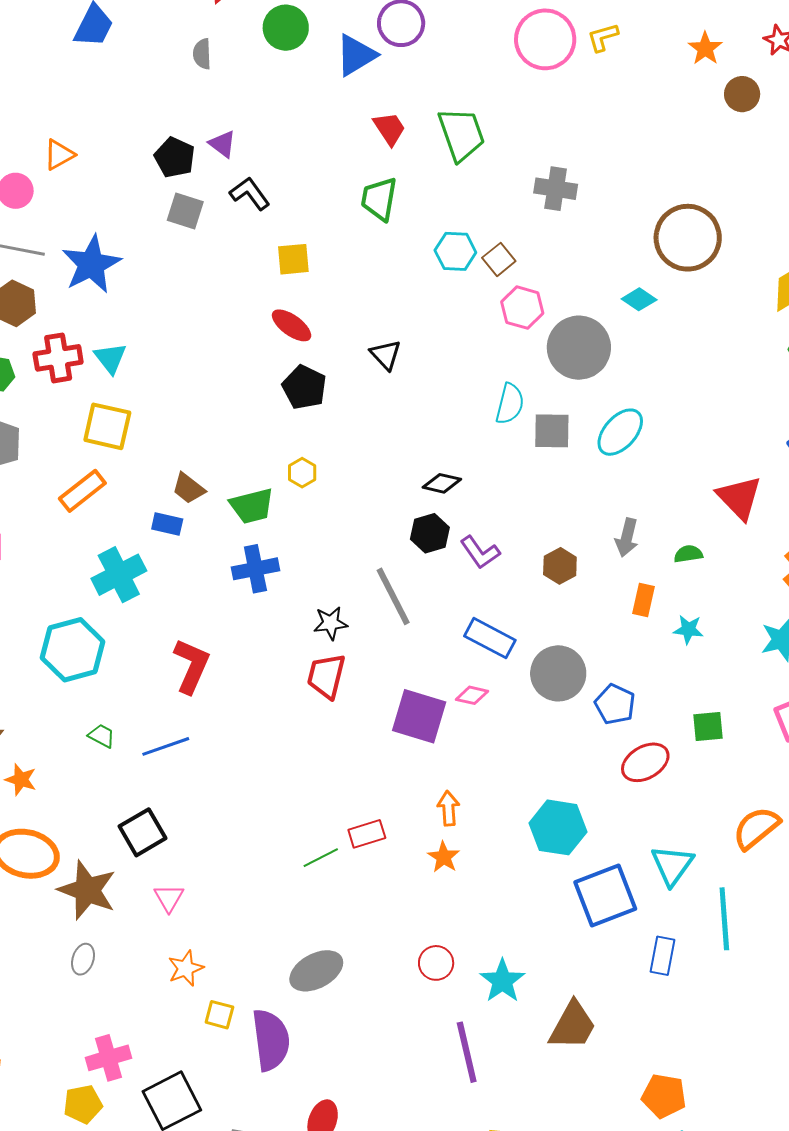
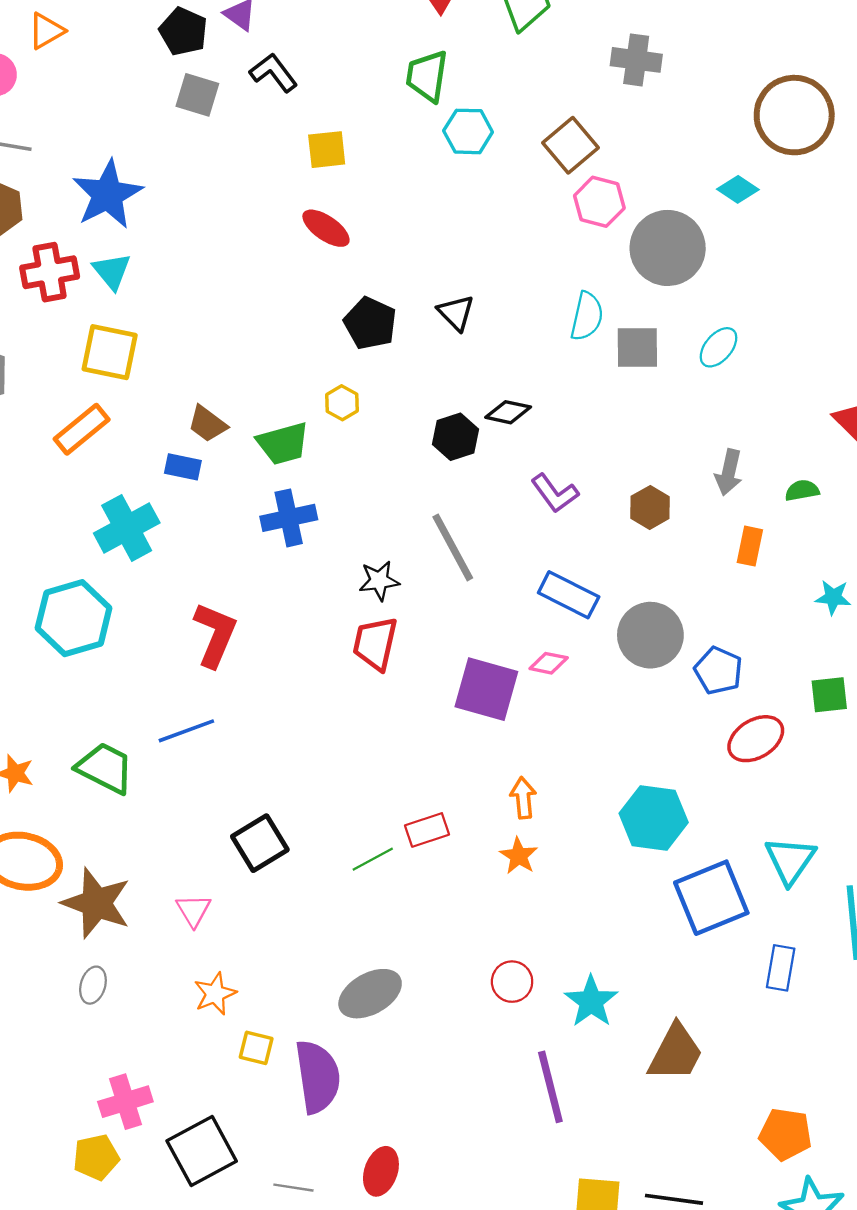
cyan hexagon: (455, 251) -> (468, 131), moved
brown square: (499, 259) -> (570, 145), size x1.4
blue star: (91, 264) -> (107, 194), moved
black triangle: (386, 355) -> (456, 313), moved
black pentagon: (304, 387) -> (370, 323), moved
cyan ellipse: (620, 432) -> (718, 347), size x0.7
black hexagon: (430, 533) -> (455, 437), moved
cyan star: (688, 630) -> (833, 597), moved
green trapezoid: (102, 736) -> (105, 768), moved, size x1.8
black square: (142, 832) -> (260, 843), moved

